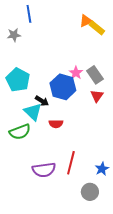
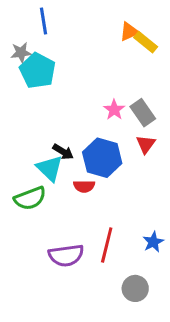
cyan pentagon: (18, 80) -> (38, 71), moved
blue hexagon: (63, 87) -> (102, 158), moved
blue star: (102, 169) -> (153, 242), moved

